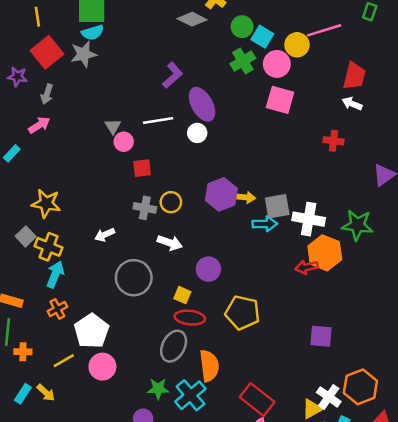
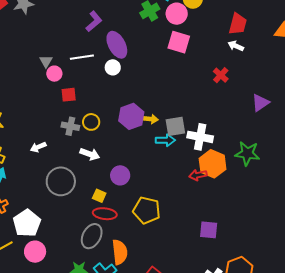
red cross: (333, 141) -> (221, 75), turned 35
green star: (357, 225) -> (247, 153), moved

